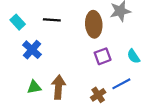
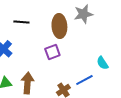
purple square: (103, 56) -> (52, 52), moved
cyan semicircle: (133, 56) -> (102, 63), moved

